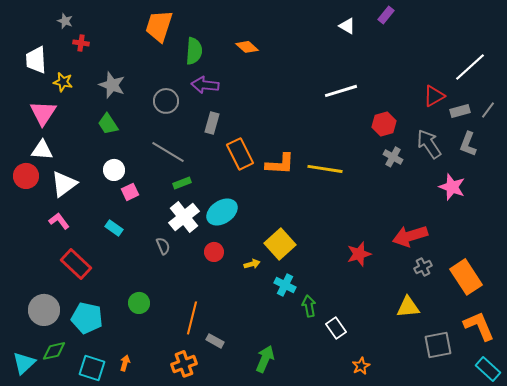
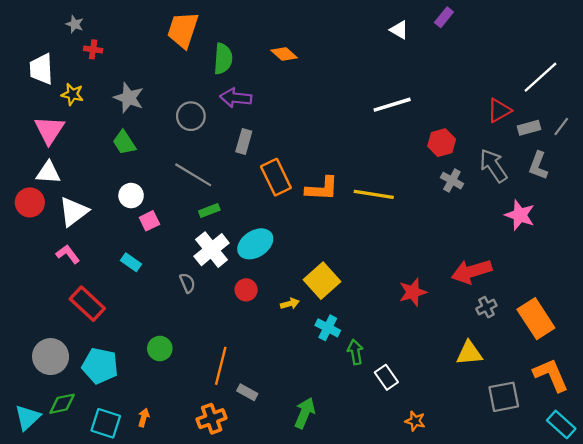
orange star: (361, 366) -> (415, 421), turned -30

